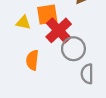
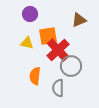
gray semicircle: (87, 74) -> (58, 88), moved

